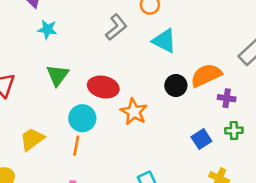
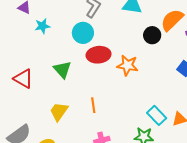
green triangle: (58, 75) -> (62, 70), moved
cyan circle: (82, 118) -> (83, 33), moved

